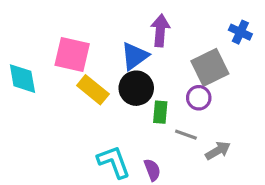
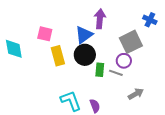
pink square: (72, 54) -> (45, 34), size x0.7
yellow rectangle: (93, 90) -> (58, 56), turned 36
gray line: (186, 135) -> (116, 73), moved

